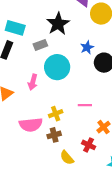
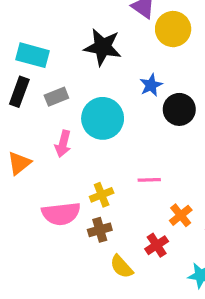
black star: (58, 24) -> (103, 47), turned -30
gray rectangle: (40, 45) -> (56, 97), moved
red cross: (89, 145) -> (157, 245), turned 32

